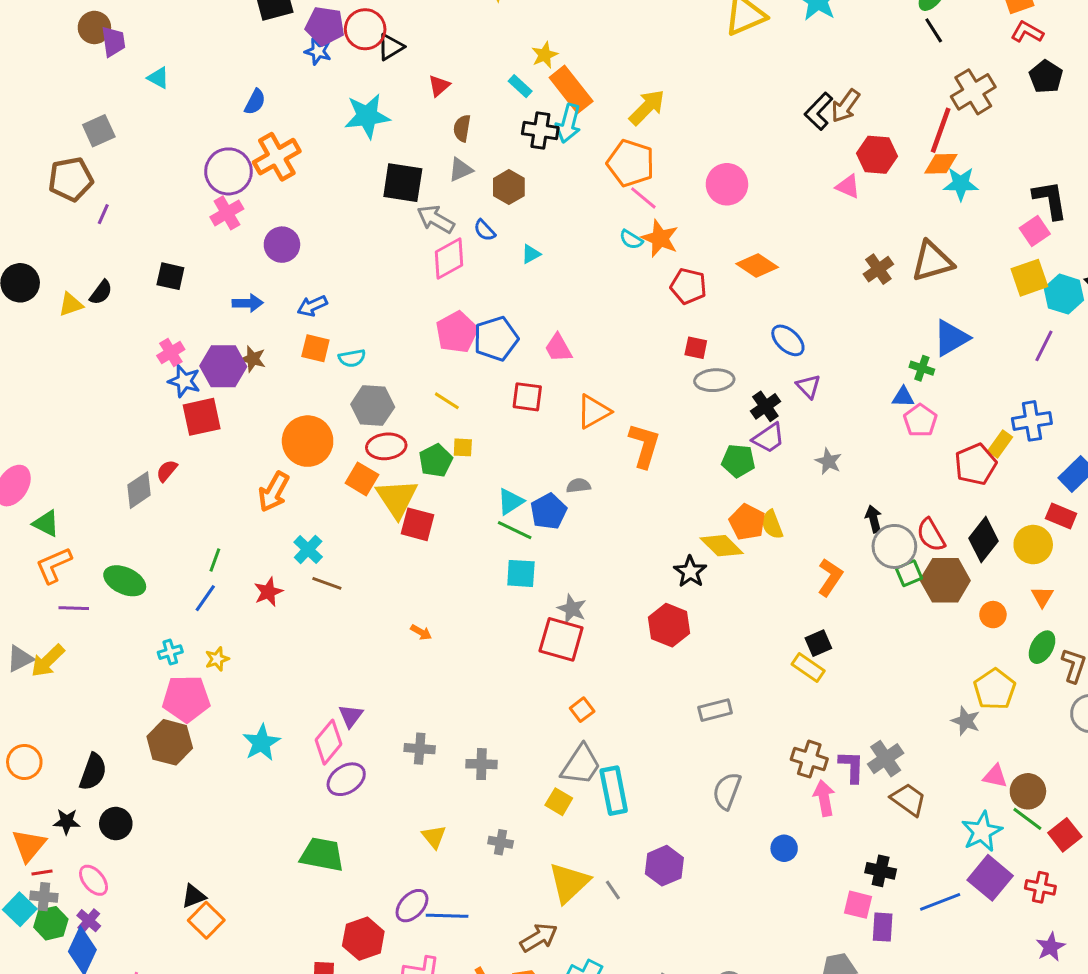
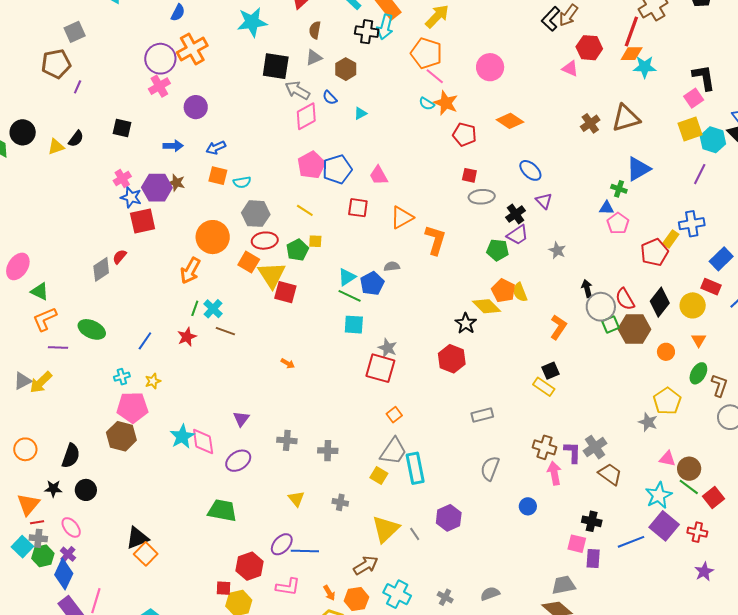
green line: (215, 560) -> (195, 308), moved
pink diamond: (329, 742) -> (203, 442), moved, turned -48
black triangle: (194, 896) -> (137, 538), size x1.4

